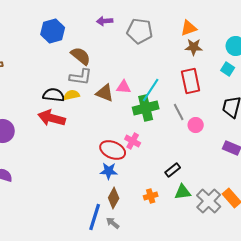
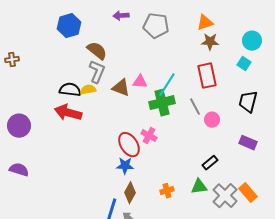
gray L-shape: (81, 77) -> (97, 72), turned -75
red ellipse: (113, 150) -> (129, 145), turned 35
black rectangle: (173, 170) -> (210, 163), moved

